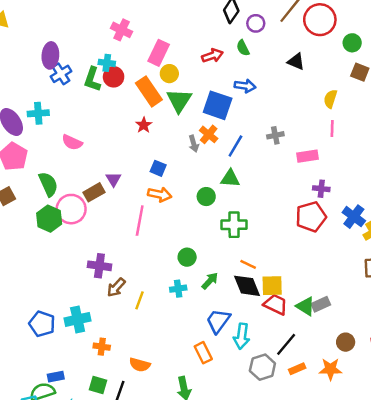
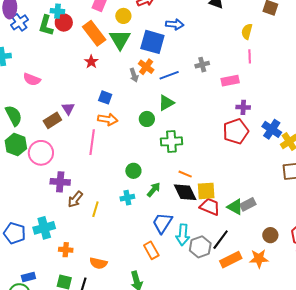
yellow circle: (169, 74) -> (123, 16), moved
blue line: (235, 146) -> (169, 75), turned 42
green triangle: (230, 178) -> (166, 103), turned -30
pink circle: (71, 209) -> (41, 153), moved
gray hexagon: (262, 367) -> (200, 247), moved
orange rectangle: (297, 369) -> (231, 260), size x1.5

